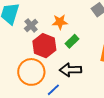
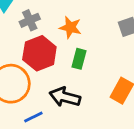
green rectangle: (72, 41) -> (79, 59), turned -48

